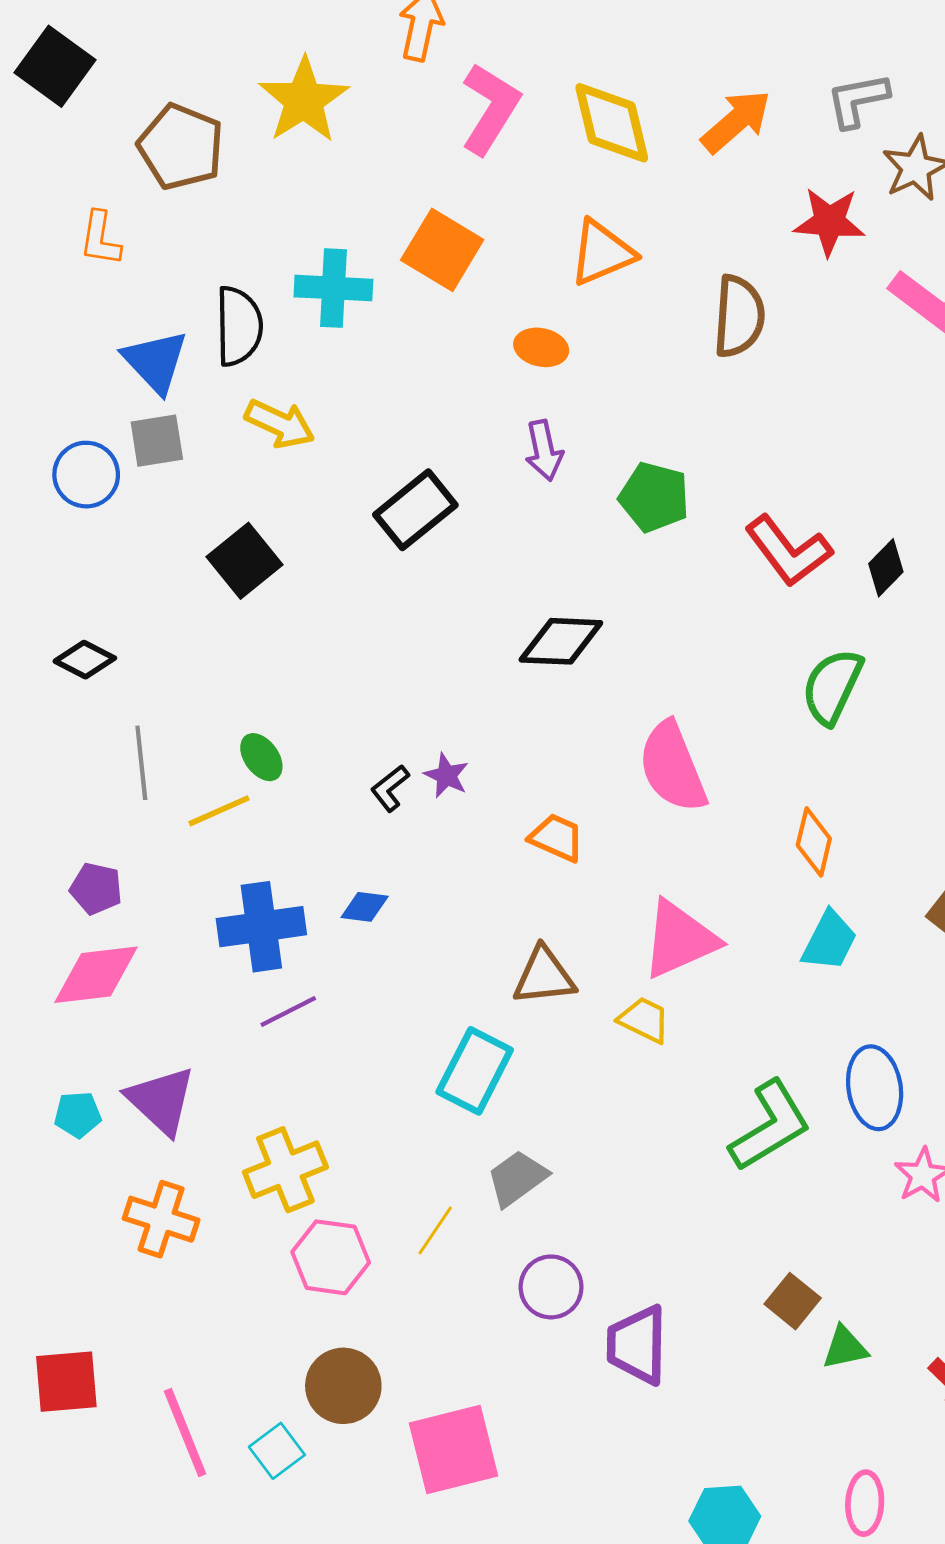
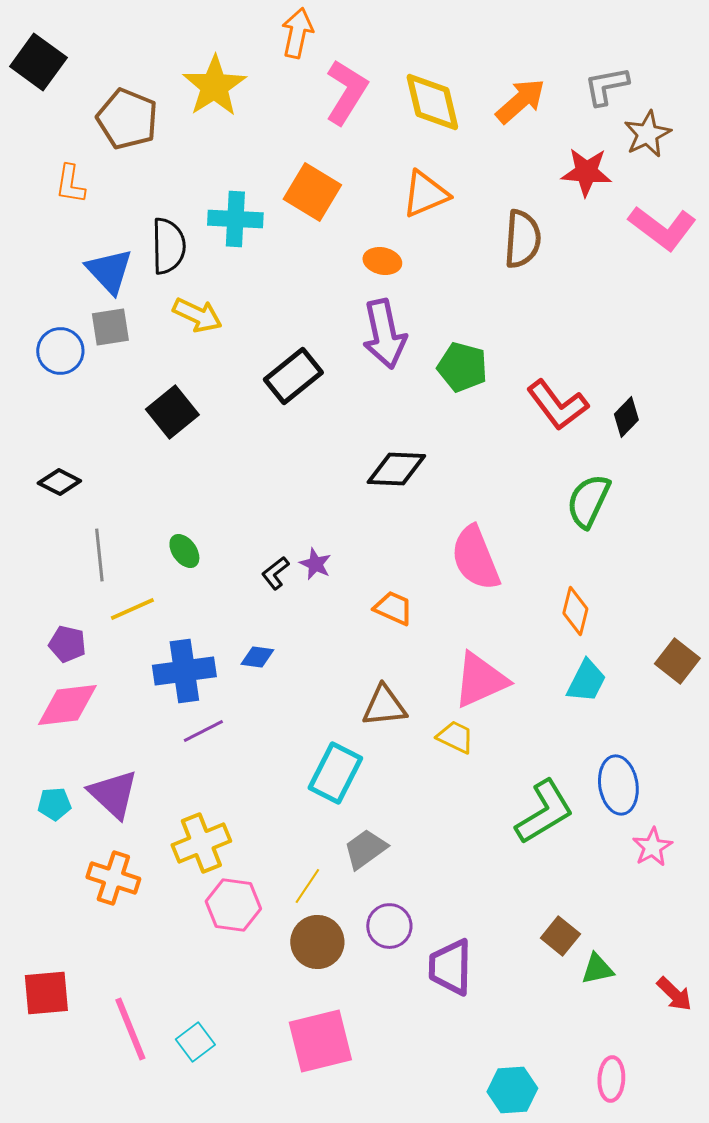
purple arrow: (544, 451) -> (384, 334), size x1.6
yellow line: (219, 811) -> (132, 609), moved
brown circle: (343, 1386) -> (317, 942), moved

